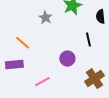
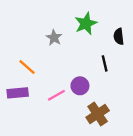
brown cross: (94, 79) -> (98, 114), moved
pink line: (42, 82) -> (56, 95), moved

